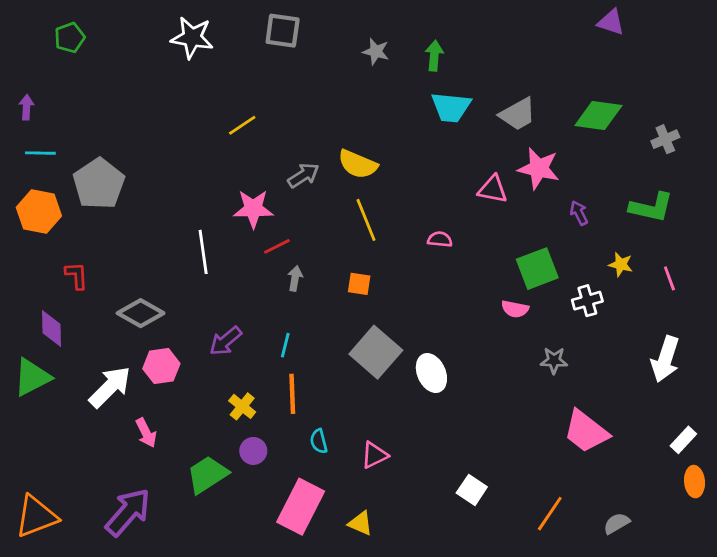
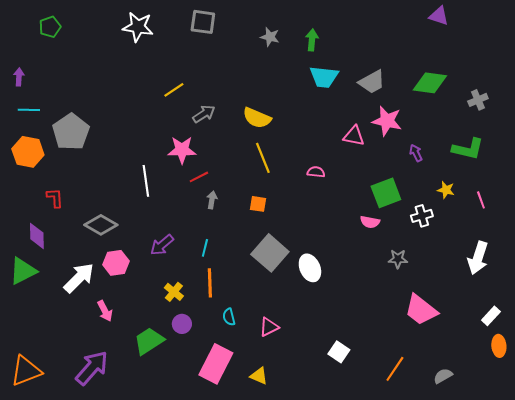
gray arrow: (303, 175) -> (204, 114), moved

